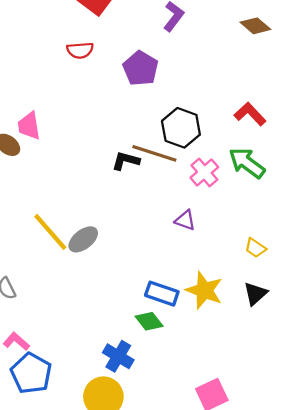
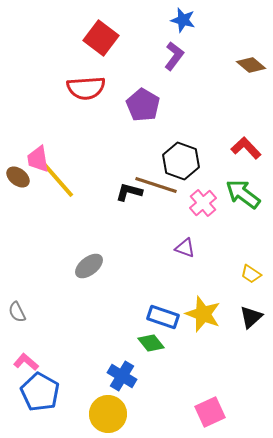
red semicircle: (80, 50) -> (86, 88), size x1.5
yellow line: (50, 232) -> (58, 180), moved

